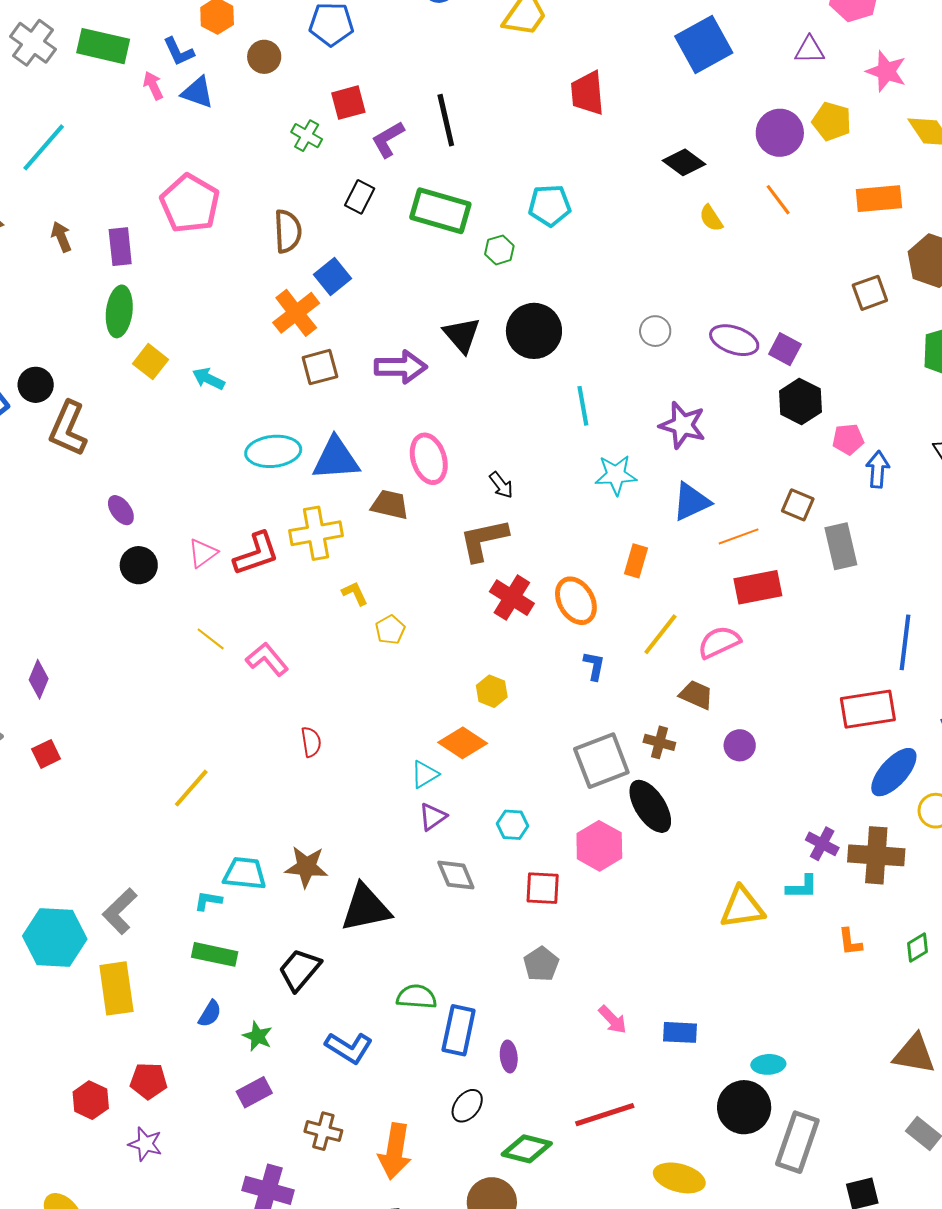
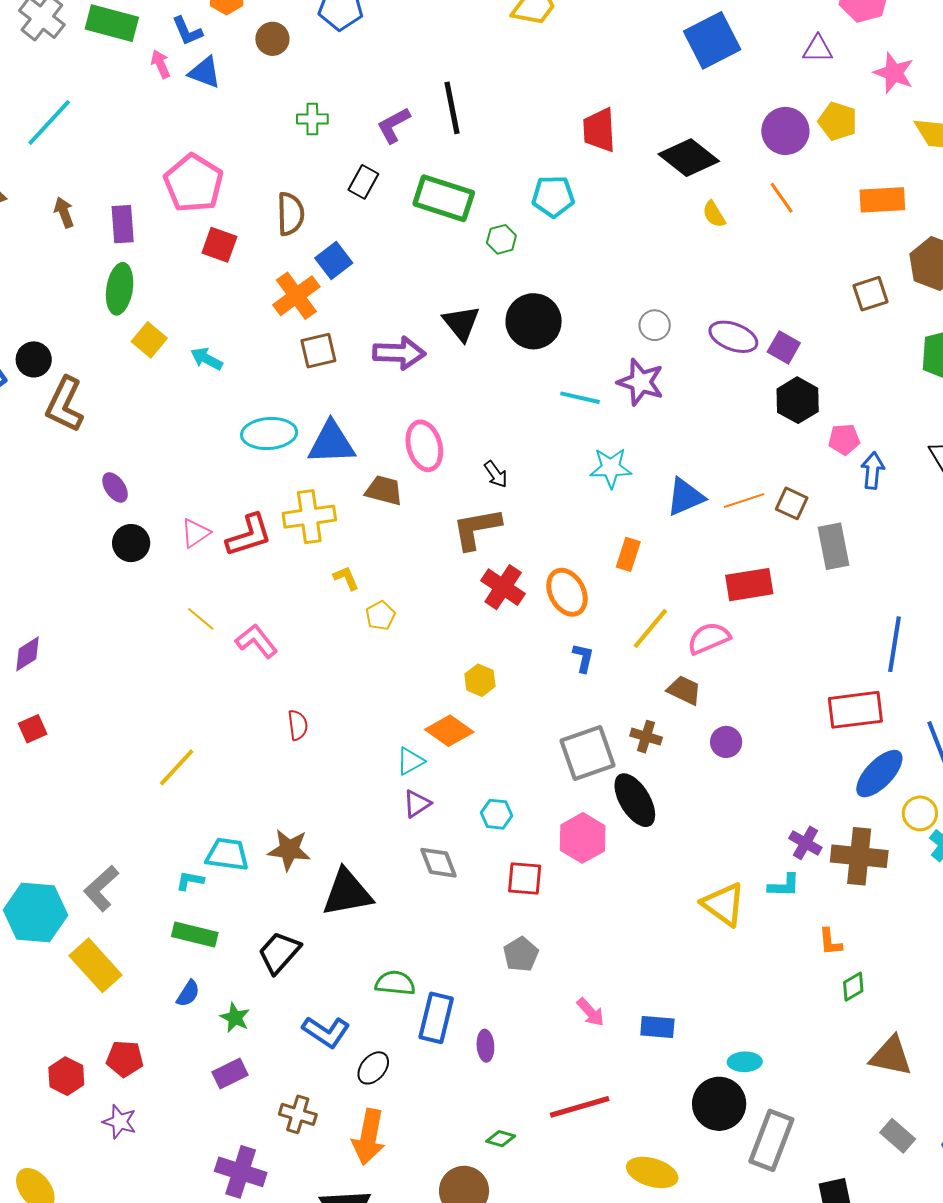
red trapezoid: (587, 93) -> (599, 130), moved
red square: (348, 103) -> (219, 245), moved, turned 33
green cross: (307, 136) -> (312, 119), turned -32
black diamond: (684, 162) -> (689, 158), size x1.4
cyan line: (583, 406) -> (580, 398), turned -69
purple star: (683, 425) -> (641, 382), moved
orange line: (739, 536) -> (744, 501), moved
purple diamond: (39, 679) -> (27, 654), turned 33
yellow triangle: (742, 908) -> (724, 904), turned 42
green diamond: (918, 948) -> (853, 987), moved
yellow rectangle: (116, 988) -> (96, 965), turned -36
black ellipse: (467, 1106) -> (373, 1068), moved
green diamond: (527, 1149) -> (501, 1139), size x0.6

